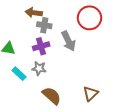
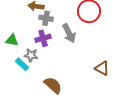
gray star: (39, 68) -> (31, 55), moved
brown triangle: (91, 94) -> (102, 68), moved, turned -49

